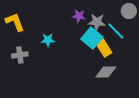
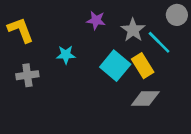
purple star: (79, 16) -> (96, 20), moved
gray star: (97, 22) -> (133, 30), turned 30
cyan square: (92, 38) -> (115, 66), moved

